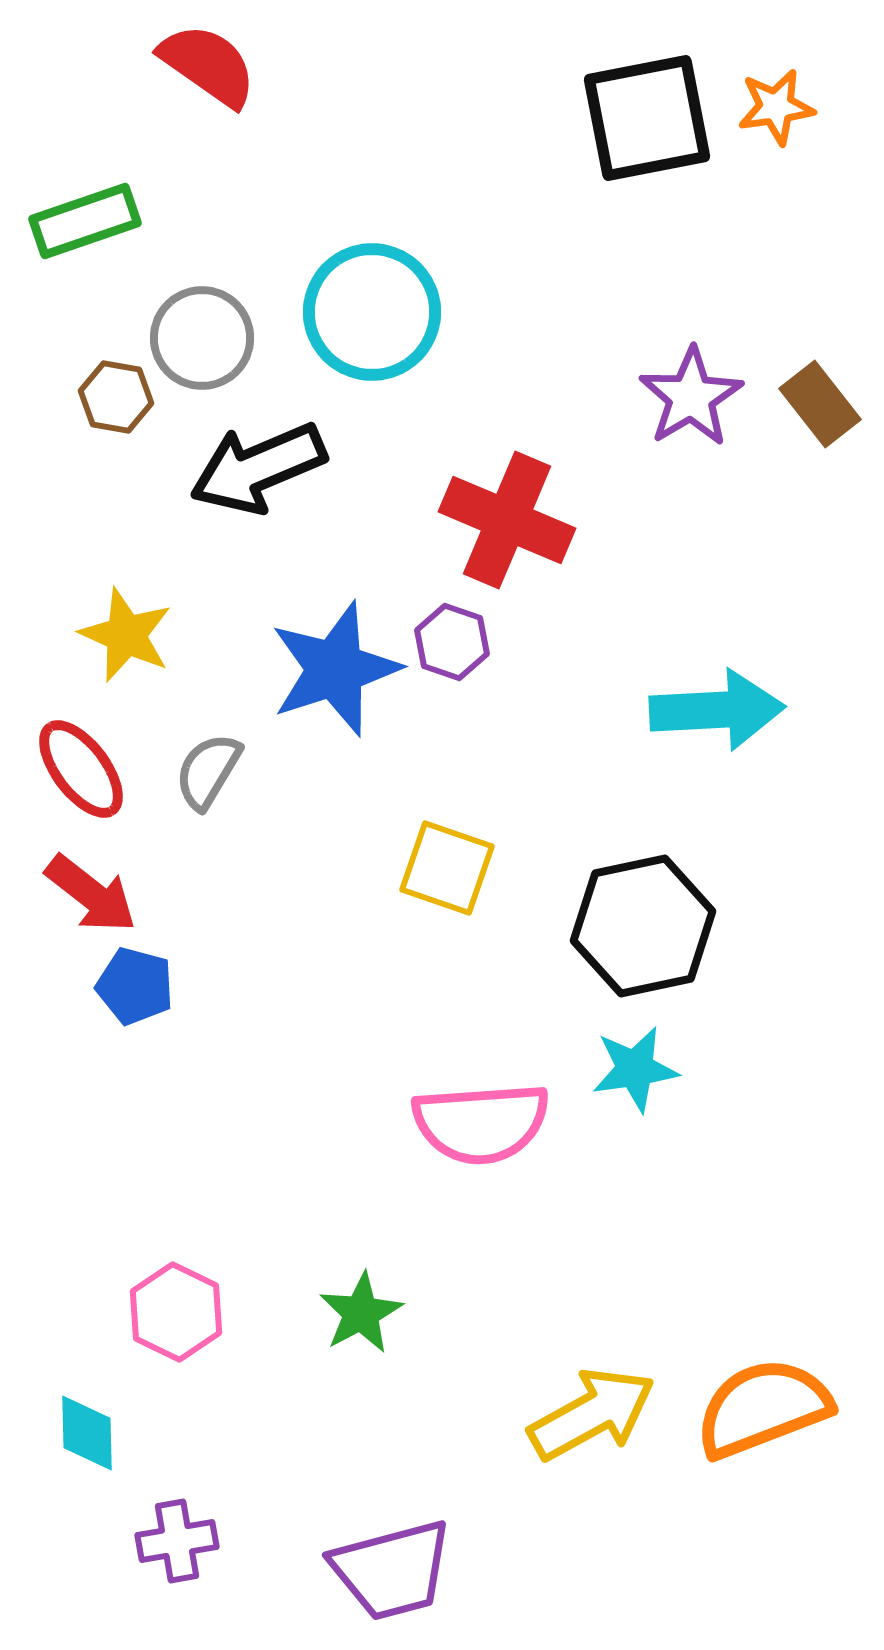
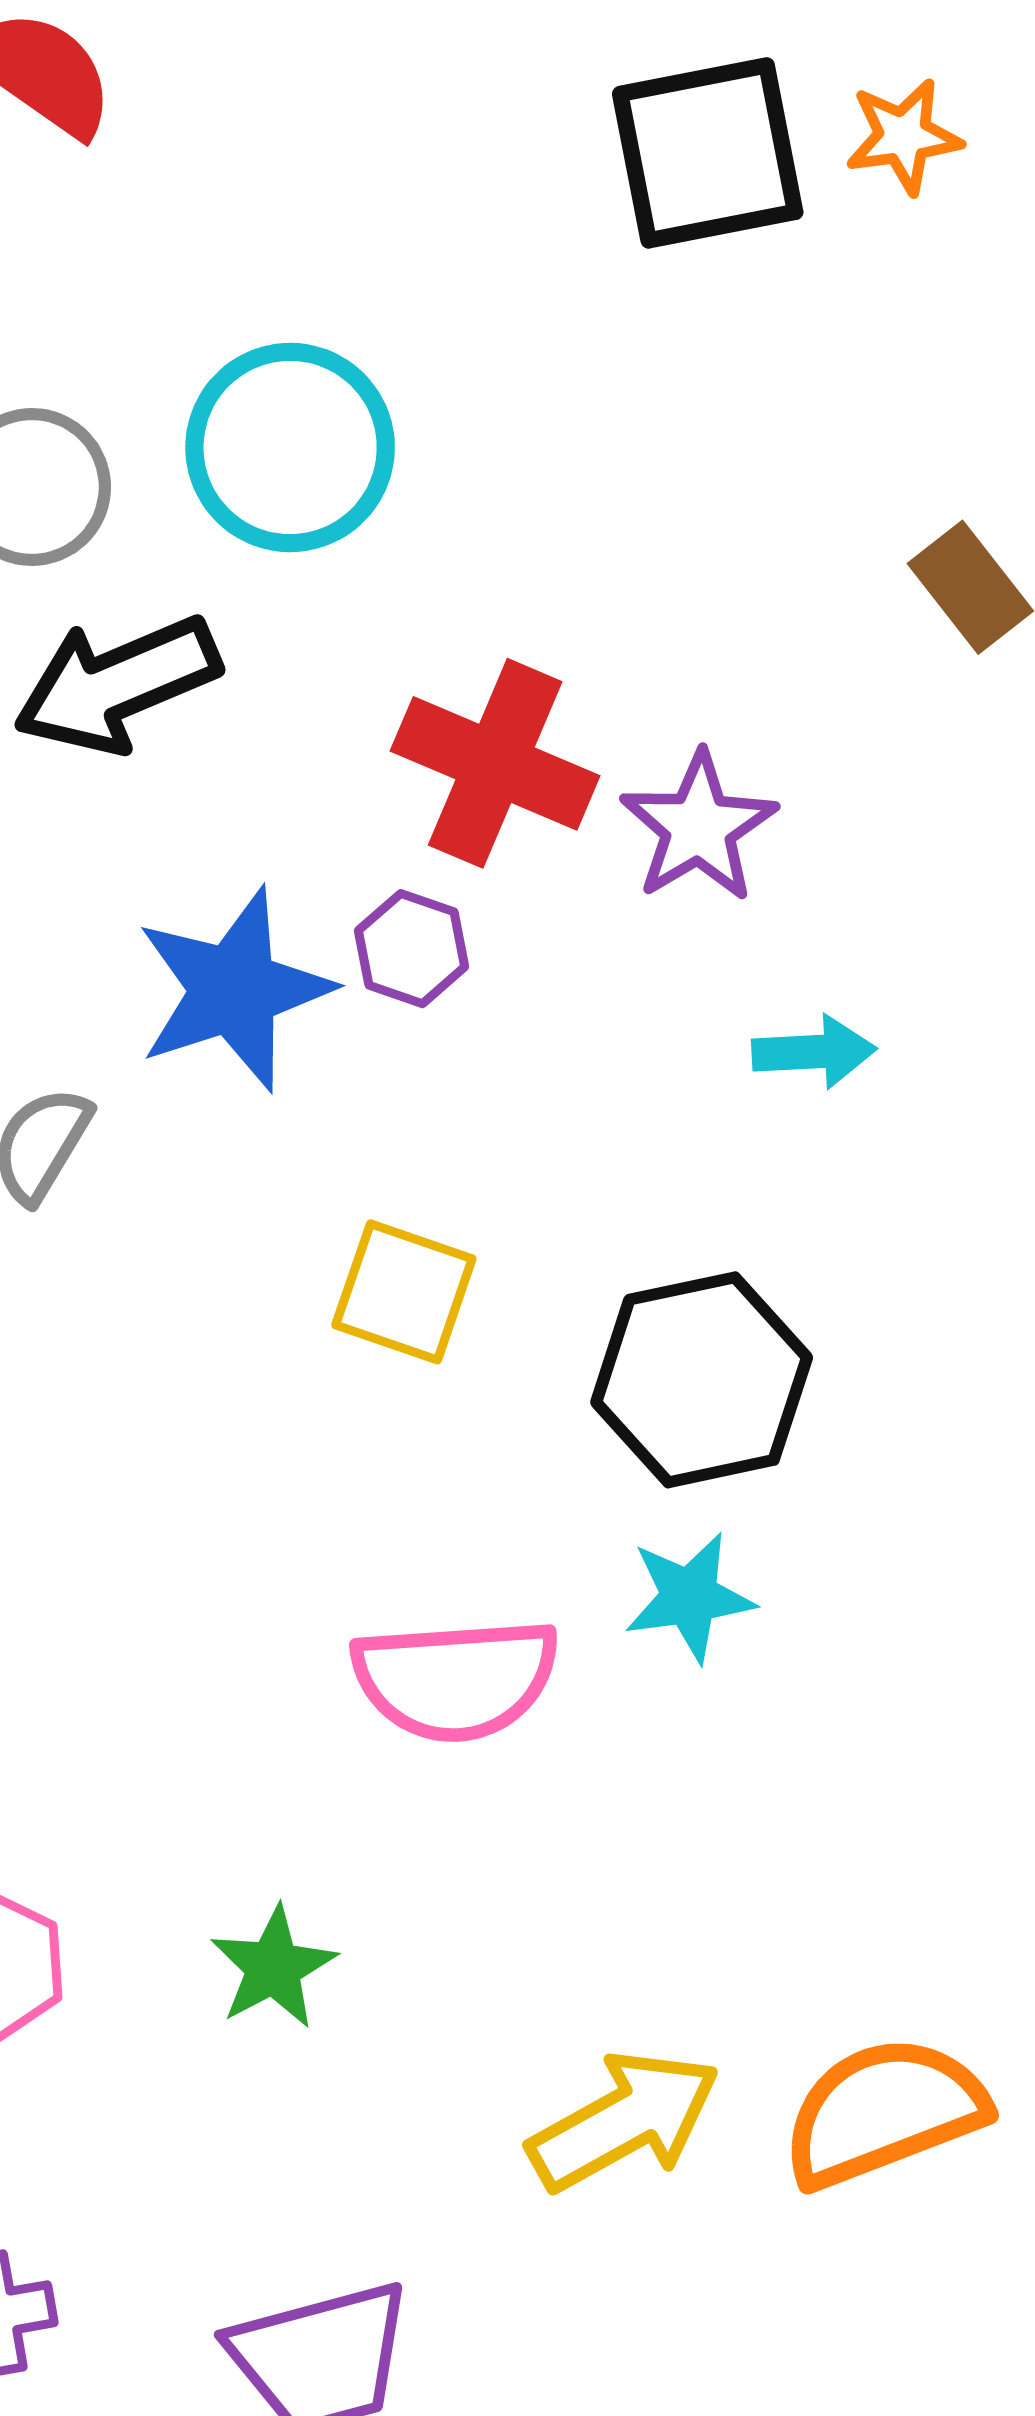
purple star: (691, 397) -> (699, 827), moved
cyan arrow: (717, 710) -> (814, 1052), size x0.6

